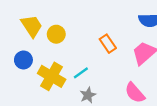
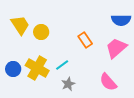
blue circle: (23, 60) -> (13, 69), moved

